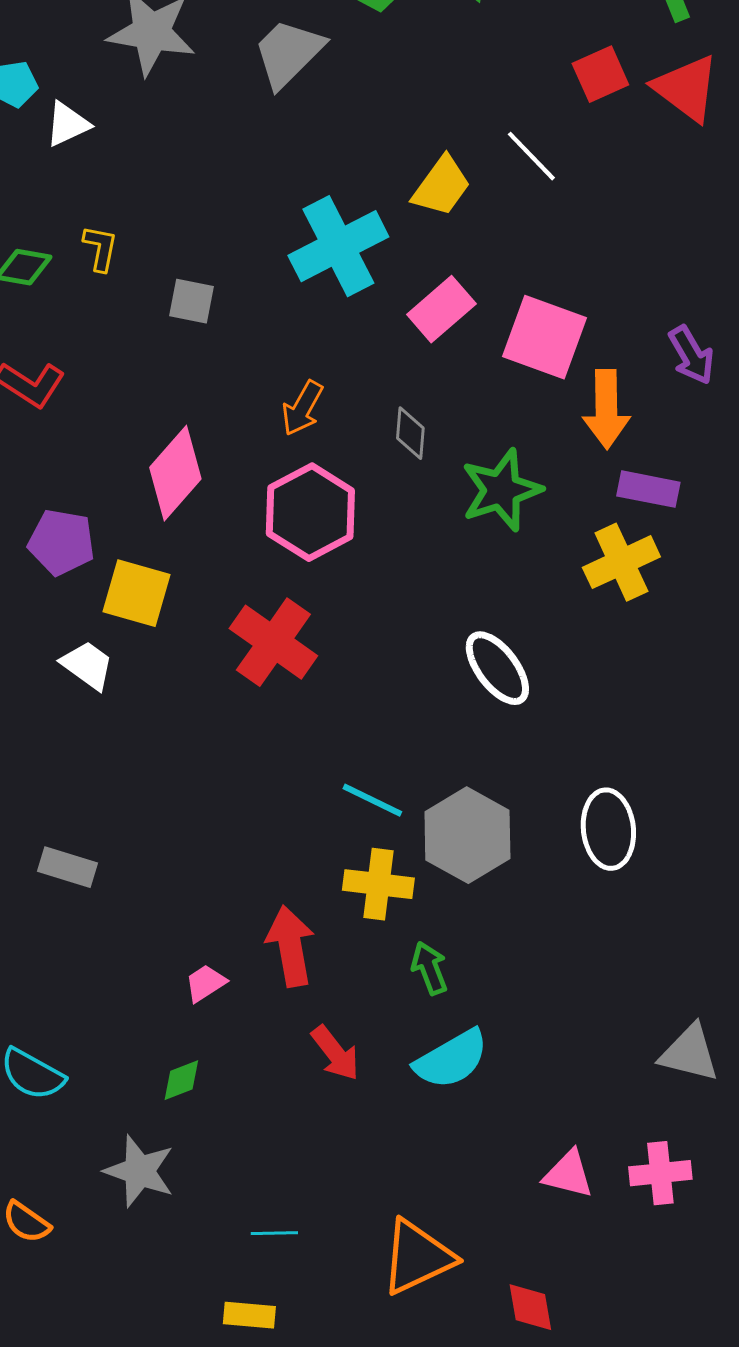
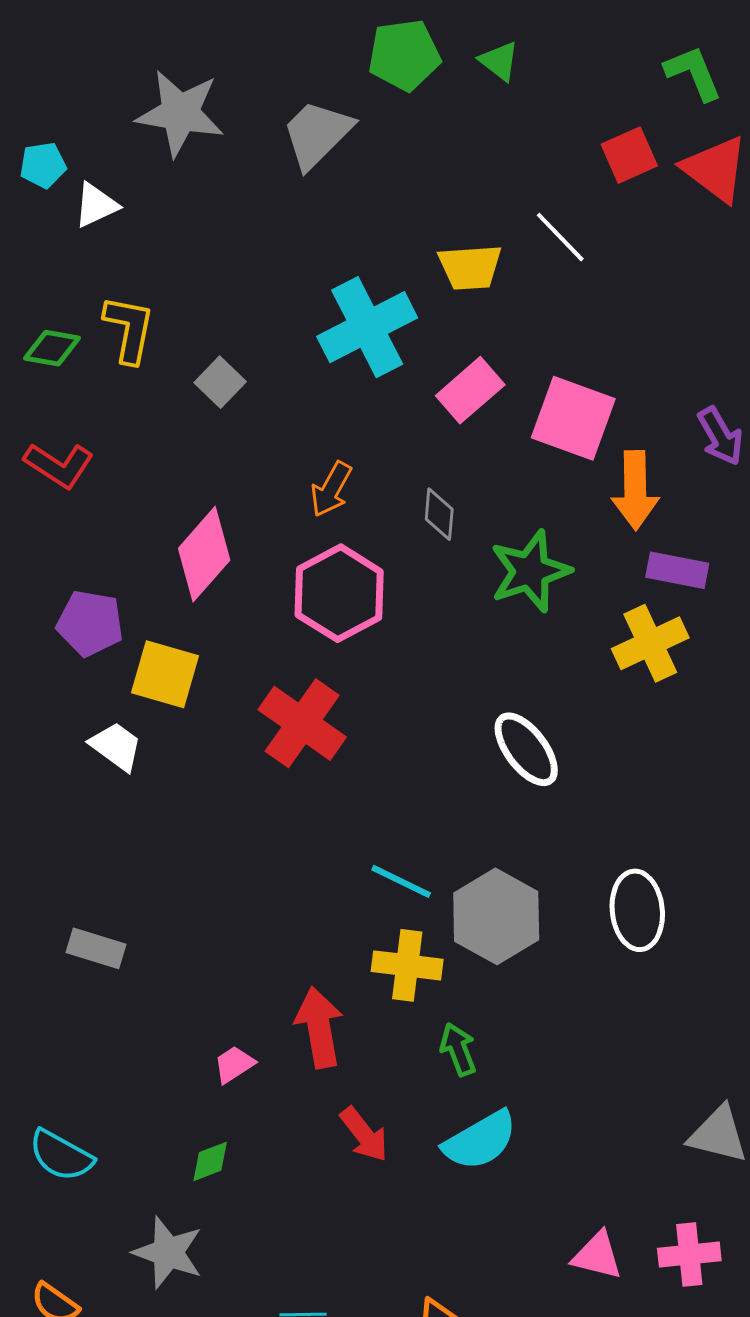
yellow trapezoid: (441, 186) -> (470, 267), turned 50
yellow L-shape: (100, 248) -> (129, 329), size x1.5
gray square: (191, 301) -> (220, 382), turned 33

